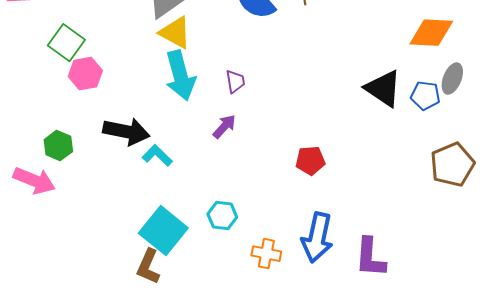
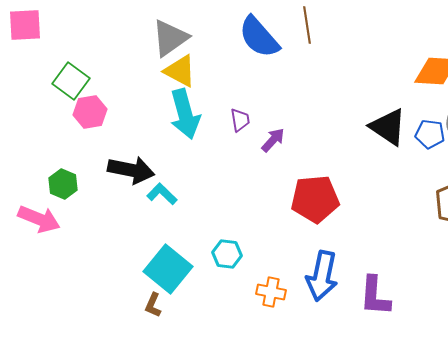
purple arrow: (224, 127) -> (273, 140), moved
red pentagon: (310, 161) -> (315, 199), size x1.6
brown L-shape: (148, 267) -> (153, 305), size x0.7

